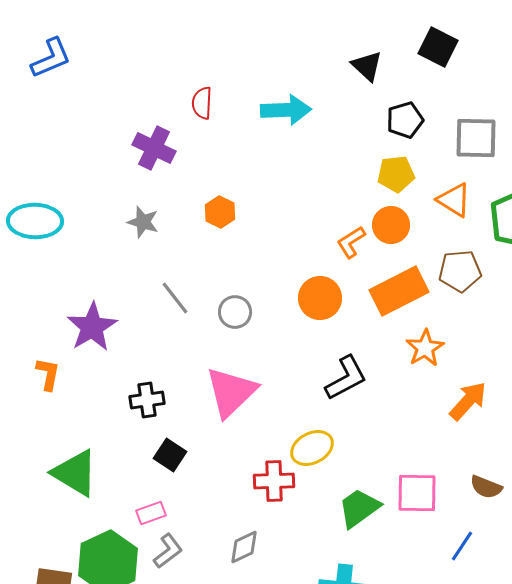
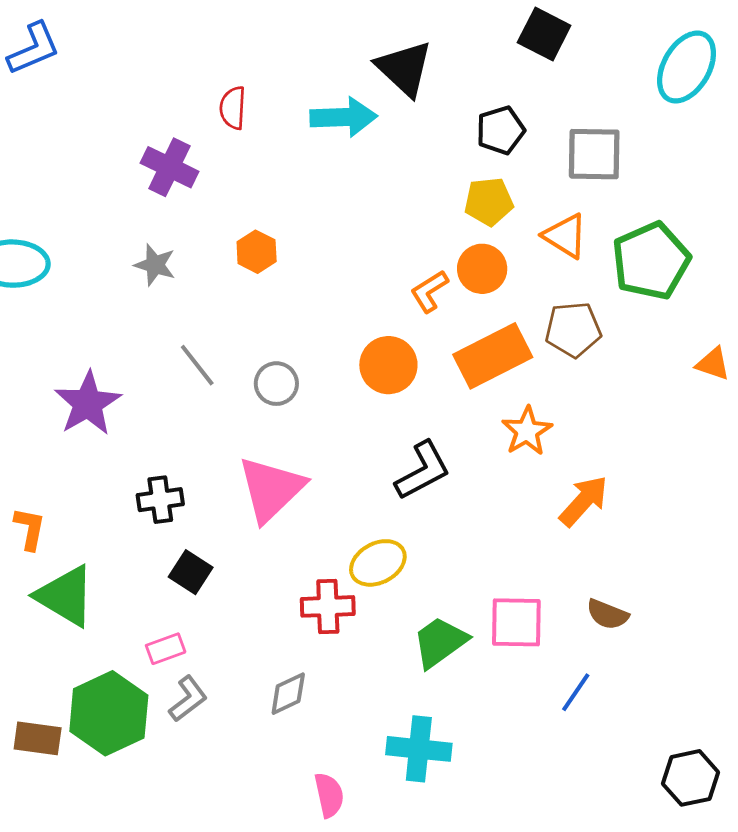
black triangle: (367, 66) -> (404, 68), moved, size x1.4
orange L-shape: (48, 374) -> (30, 529), moved

